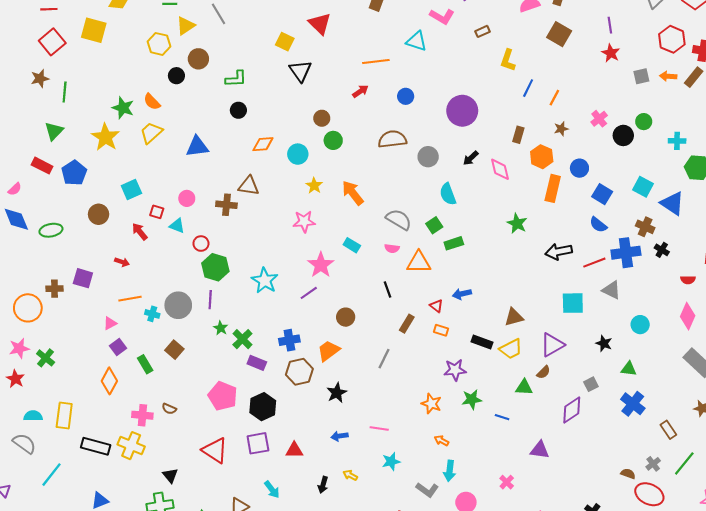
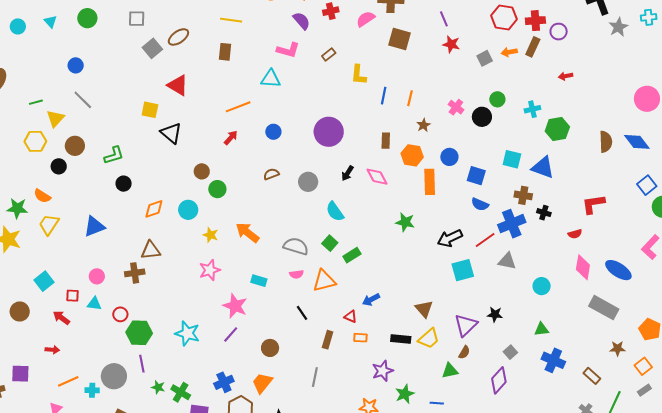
brown semicircle: (392, 139) -> (271, 174), size x0.6
cyan square: (573, 303) -> (463, 270), moved
brown triangle: (514, 317) -> (424, 309), turned -42
black star: (604, 343) -> (495, 314), moved

